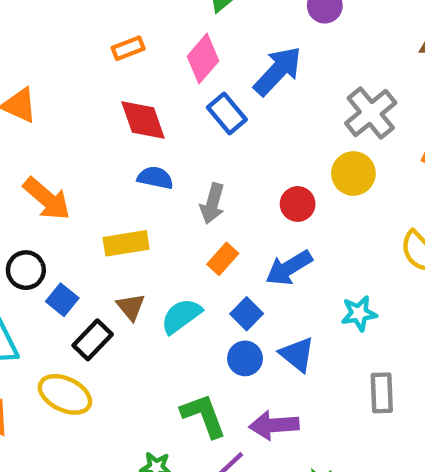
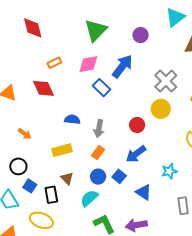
pink diamond: (203, 59) -> (88, 64), turned 45
red diamond: (143, 120) -> (43, 88), moved
orange arrow: (47, 199) -> (25, 134), size x0.6
orange rectangle: (223, 259) -> (98, 153), moved
blue square: (62, 300) -> (30, 186), moved
cyan semicircle: (181, 316) -> (89, 198), moved
black rectangle: (93, 340) -> (51, 195), turned -48
blue circle: (245, 358) -> (98, 177), moved

